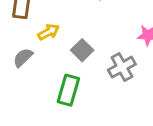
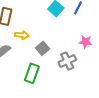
yellow arrow: (49, 32) -> (22, 35), turned 32

